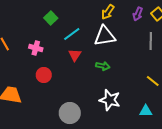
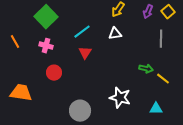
green square: (51, 18) -> (46, 17), moved, size x1.6
white triangle: (105, 36) -> (115, 34), size x0.6
green arrow: (103, 66) -> (146, 69), moved

